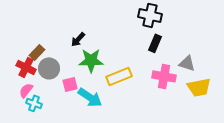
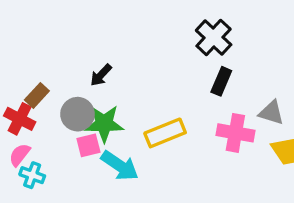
black cross: (150, 15) -> (214, 38), turned 30
green star: (91, 60) -> (104, 124), moved
gray circle: (49, 68) -> (78, 114), moved

